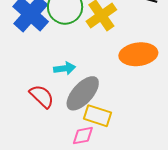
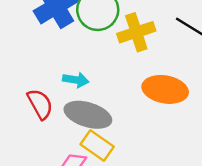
gray ellipse: (83, 93) -> (88, 115), turned 48

